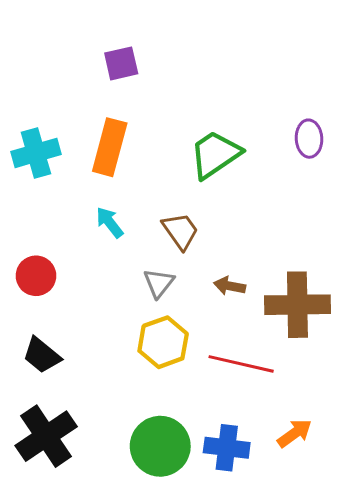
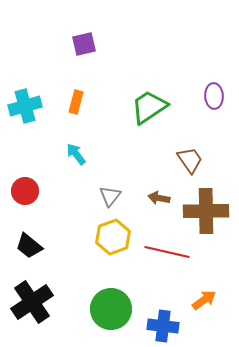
orange rectangle: (110, 147) -> (76, 102), size x0.6
brown trapezoid: (180, 231) -> (190, 160), moved
blue cross: (227, 448) -> (163, 326), moved

